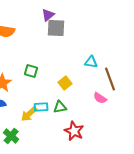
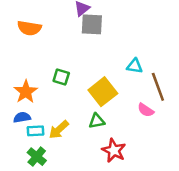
yellow square: (65, 83) -> (103, 92), size x1.6
cyan rectangle: (41, 107) -> (35, 131), moved

